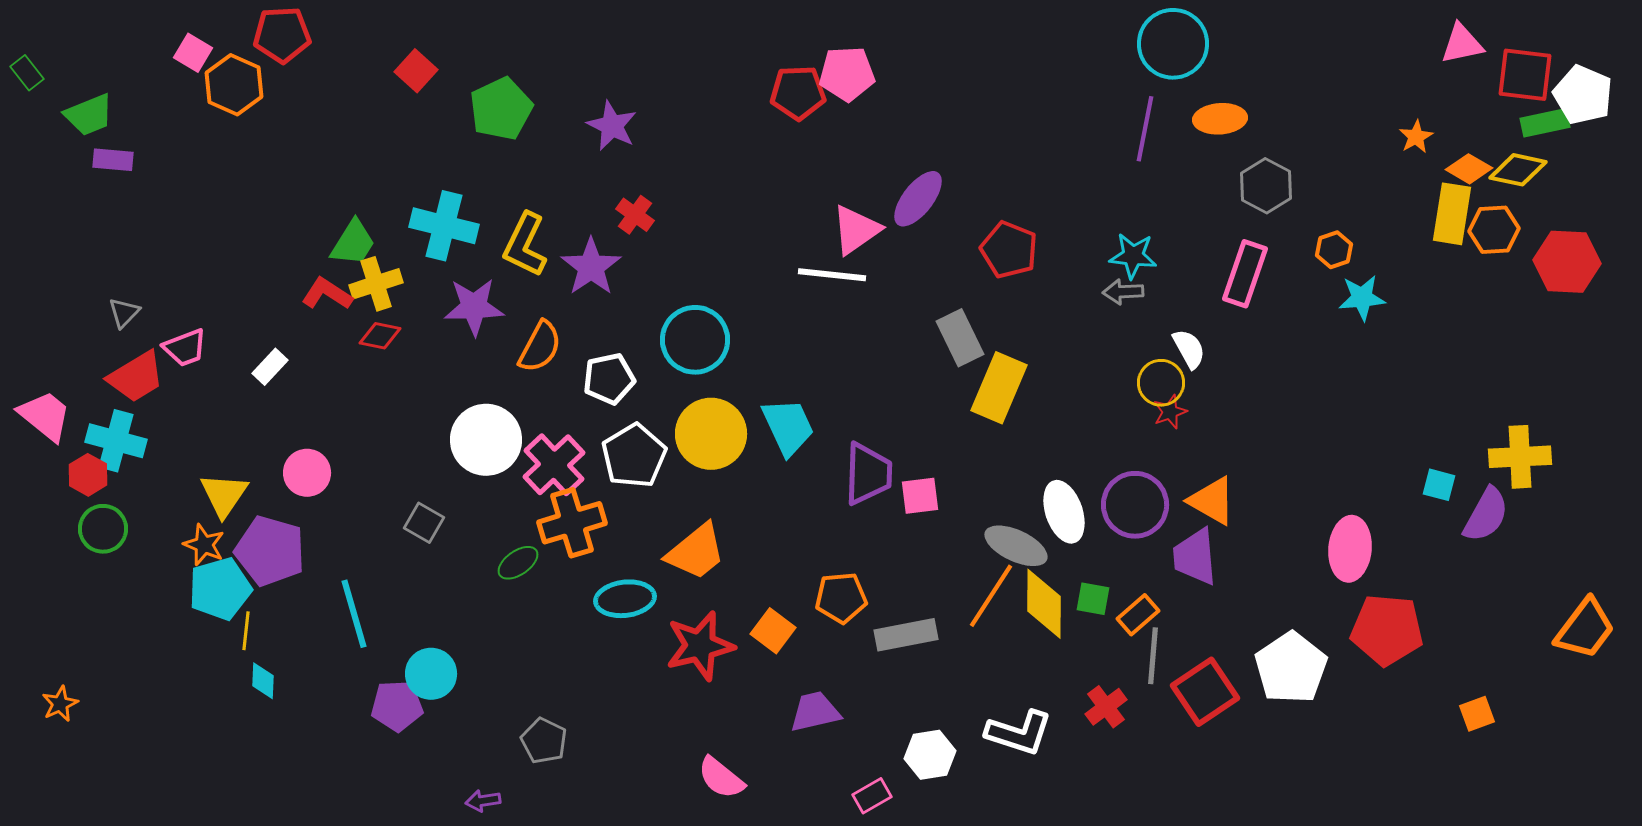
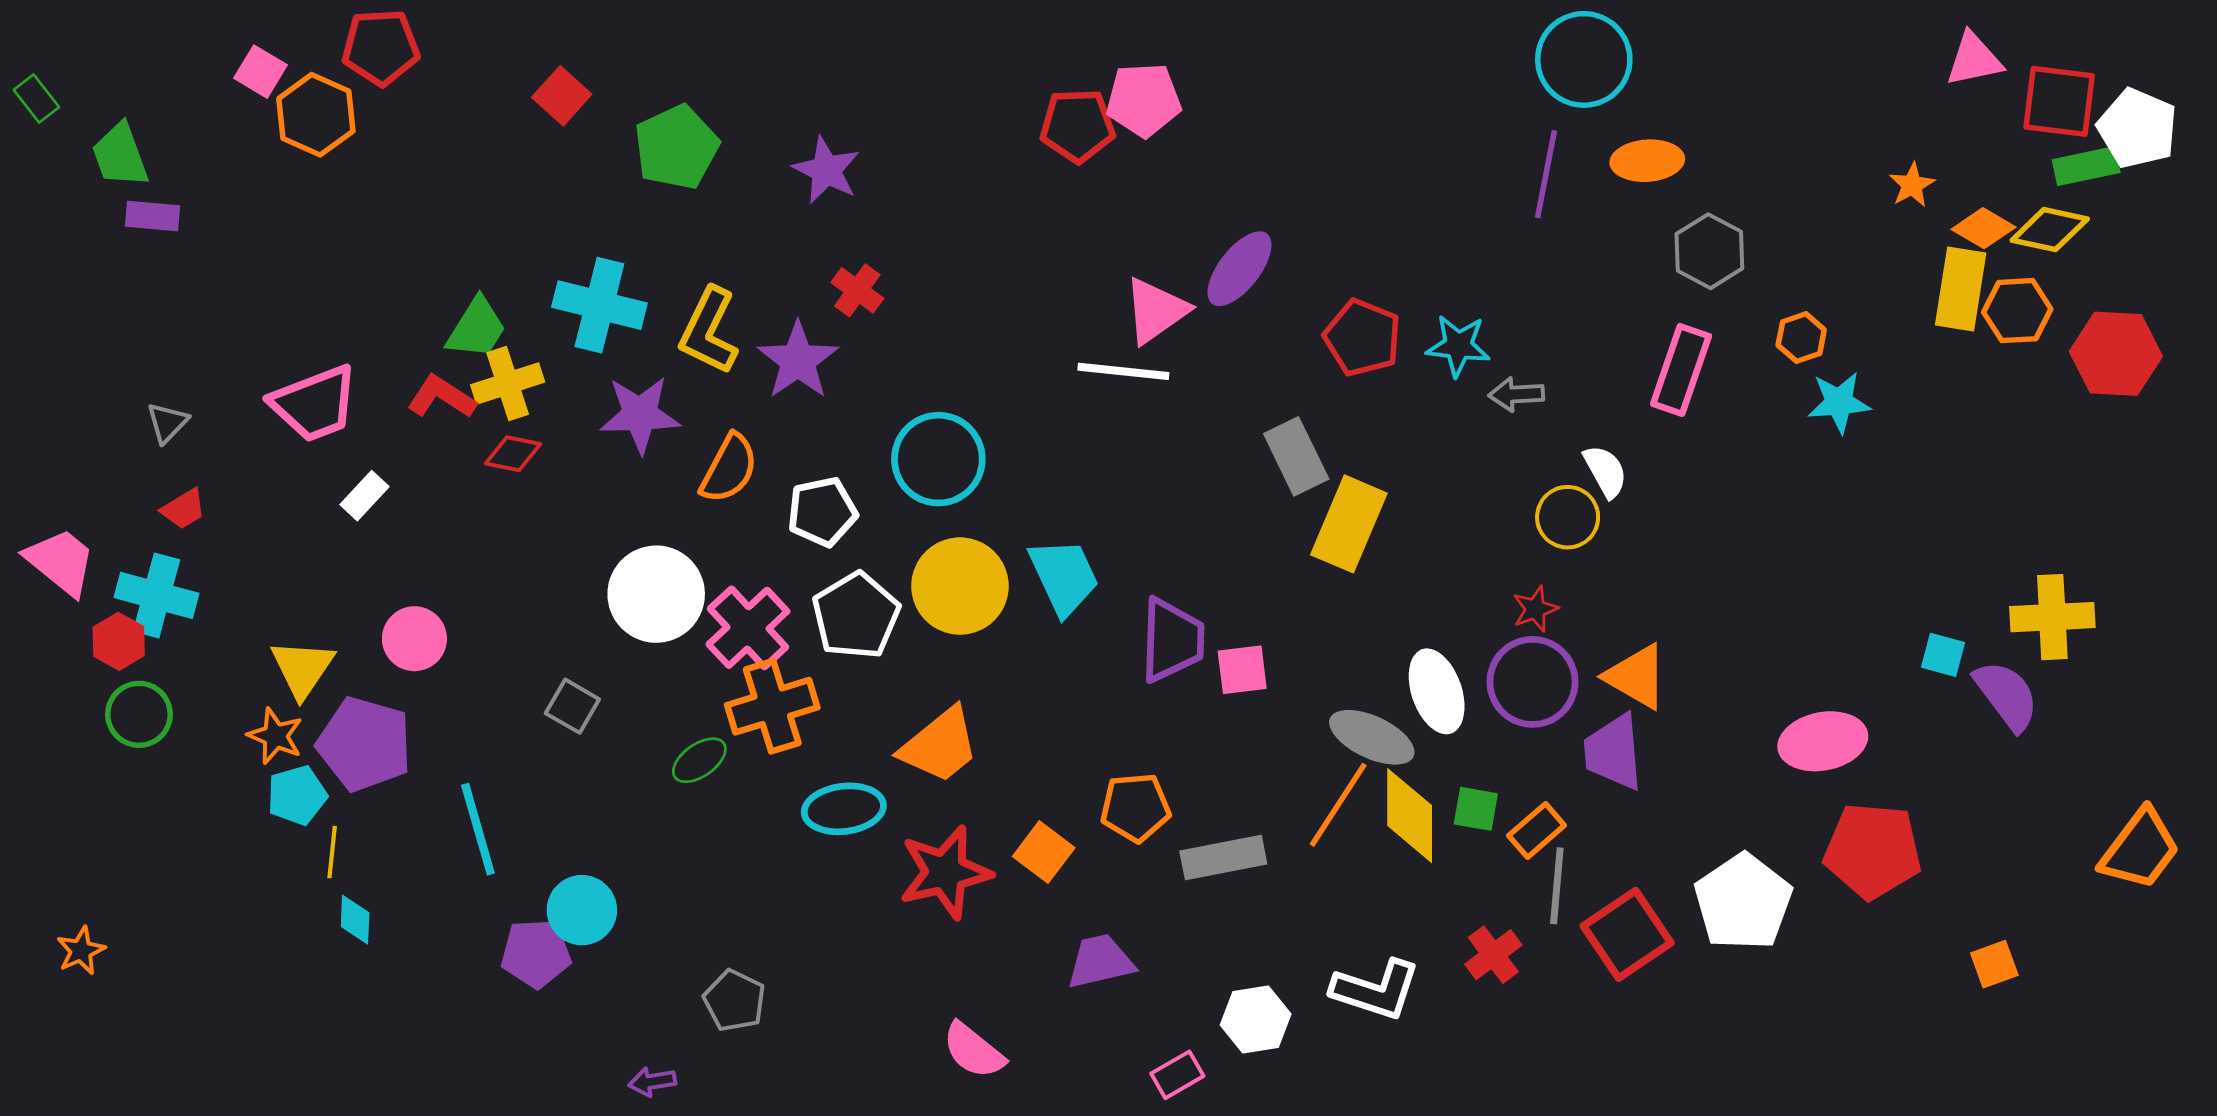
green trapezoid: (89, 115) -> (120, 155), turned 92
cyan star: (1133, 256) -> (1458, 346), moved
pink trapezoid: (185, 348) -> (315, 404), moved, size x1.5
red trapezoid: (136, 377) -> (184, 509), size x0.6
red star: (1170, 412) -> (1535, 609), moved
purple semicircle: (1486, 515) -> (2006, 695), turned -66
pink ellipse: (1350, 549) -> (1823, 741), turned 74
cyan pentagon: (220, 589) -> (297, 795), size x0.7

